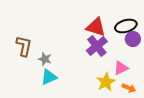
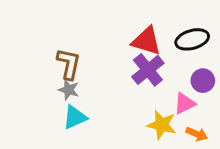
purple circle: (133, 39) -> (203, 81), moved
brown L-shape: (24, 46) -> (69, 64), moved
yellow star: (106, 82) -> (162, 125), turned -30

